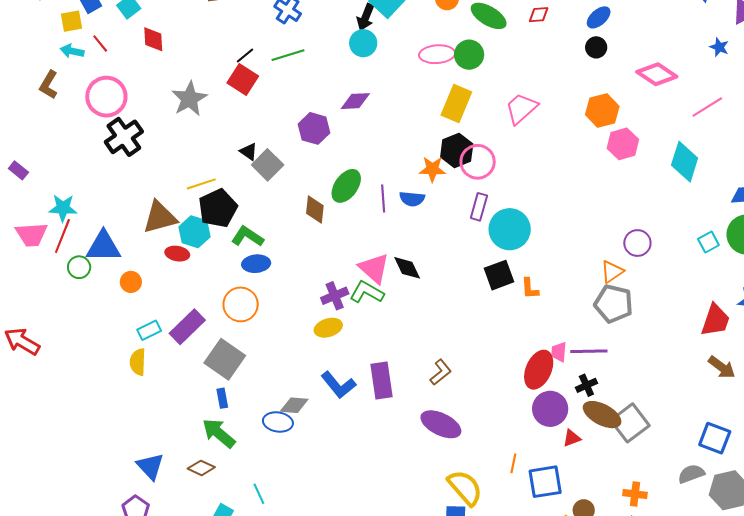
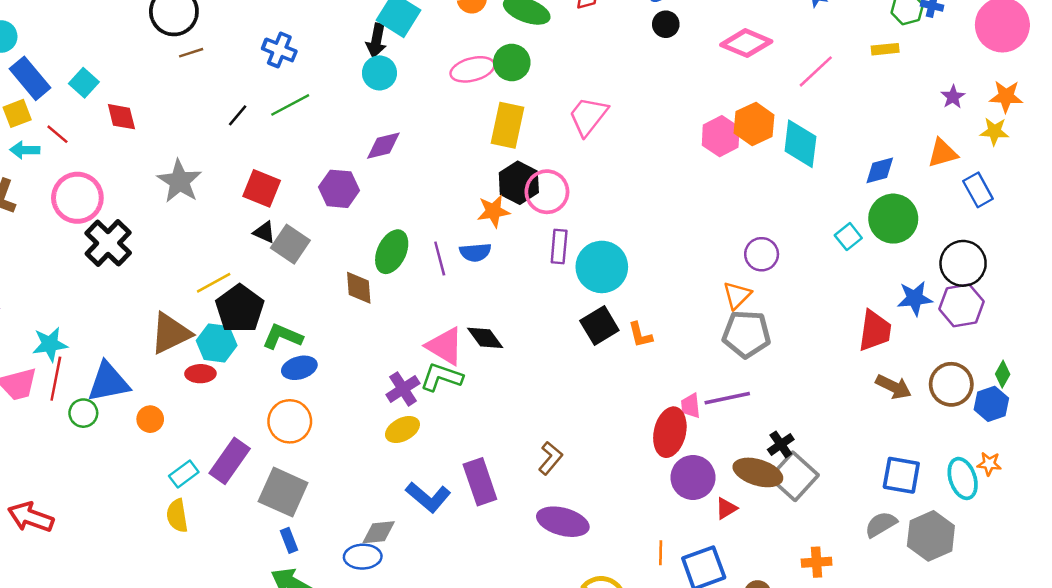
red square: (243, 79) -> (262, 188), moved
orange hexagon: (602, 111) -> (754, 124), moved
black cross: (586, 385) -> (781, 444), moved

